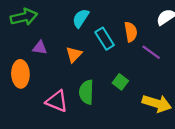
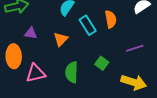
purple line: (151, 52) -> (135, 48), moved, turned -54
pink triangle: (57, 101) -> (36, 73), moved, turned -35

